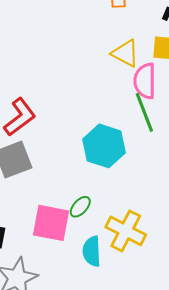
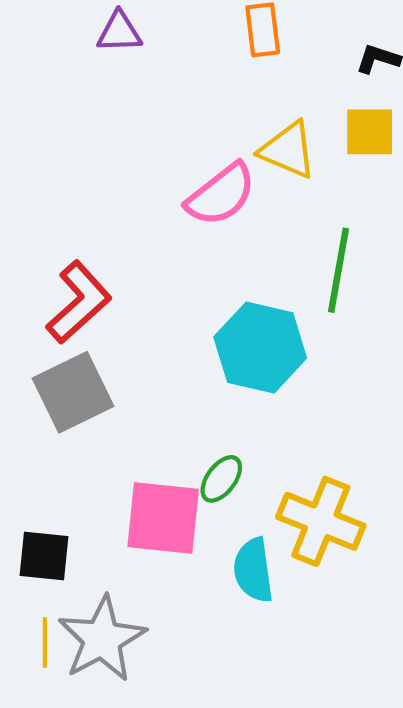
pink semicircle: (145, 81) -> (221, 195), moved, turned -123
green line: (144, 112) -> (339, 270), turned 36

